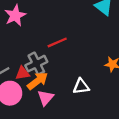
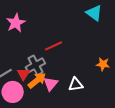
red triangle: (23, 73) -> (24, 74), turned -48
pink triangle: (46, 98) -> (51, 84), moved

